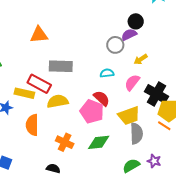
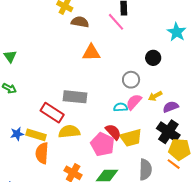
orange triangle: (39, 35) -> (91, 53), moved
purple semicircle: (129, 35) -> (171, 107), moved
pink semicircle: (132, 83) -> (134, 102), moved
yellow rectangle: (24, 93) -> (36, 135), moved
yellow trapezoid: (129, 116) -> (131, 138), moved

